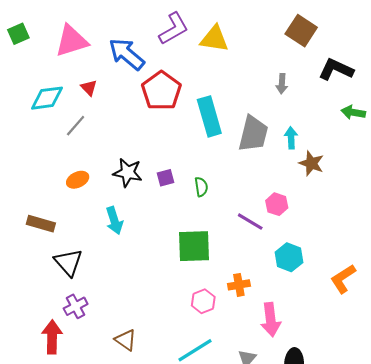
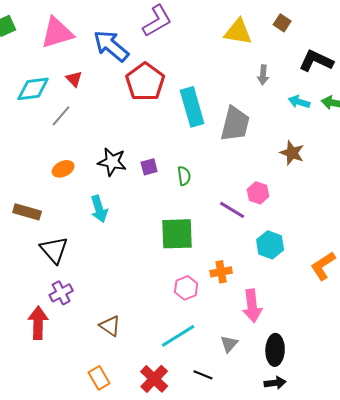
brown square: (301, 31) -> (282, 23), size x0.6
yellow triangle: (214, 39) -> (238, 32), moved
cyan arrow: (291, 138) -> (299, 102), moved, turned -70

